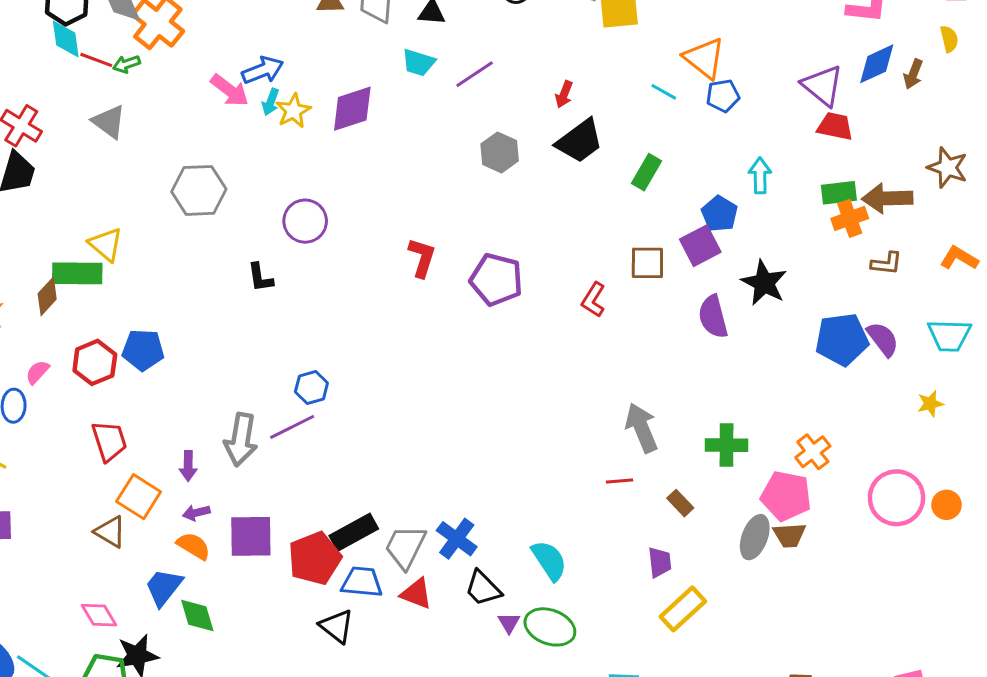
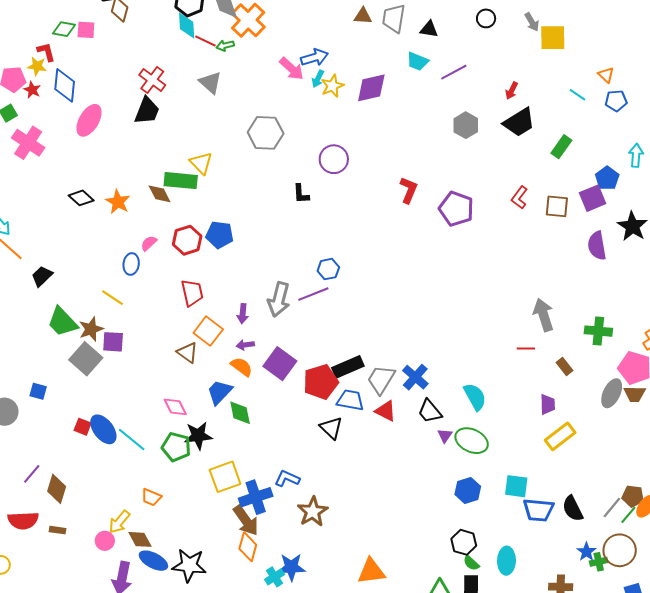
orange triangle: (704, 58) -> (606, 75), size x0.6
brown diamond: (47, 296) -> (160, 194), turned -75
red L-shape: (593, 300) -> (519, 198), moved
purple square: (251, 536) -> (280, 364), turned 32

